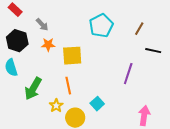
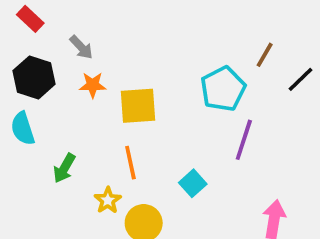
cyan pentagon: (101, 26) -> (223, 89), moved
black line: (153, 51) -> (300, 79), moved, turned -56
green arrow: (33, 89) -> (64, 168), size x0.7
cyan square: (97, 104) -> (193, 183), moved

